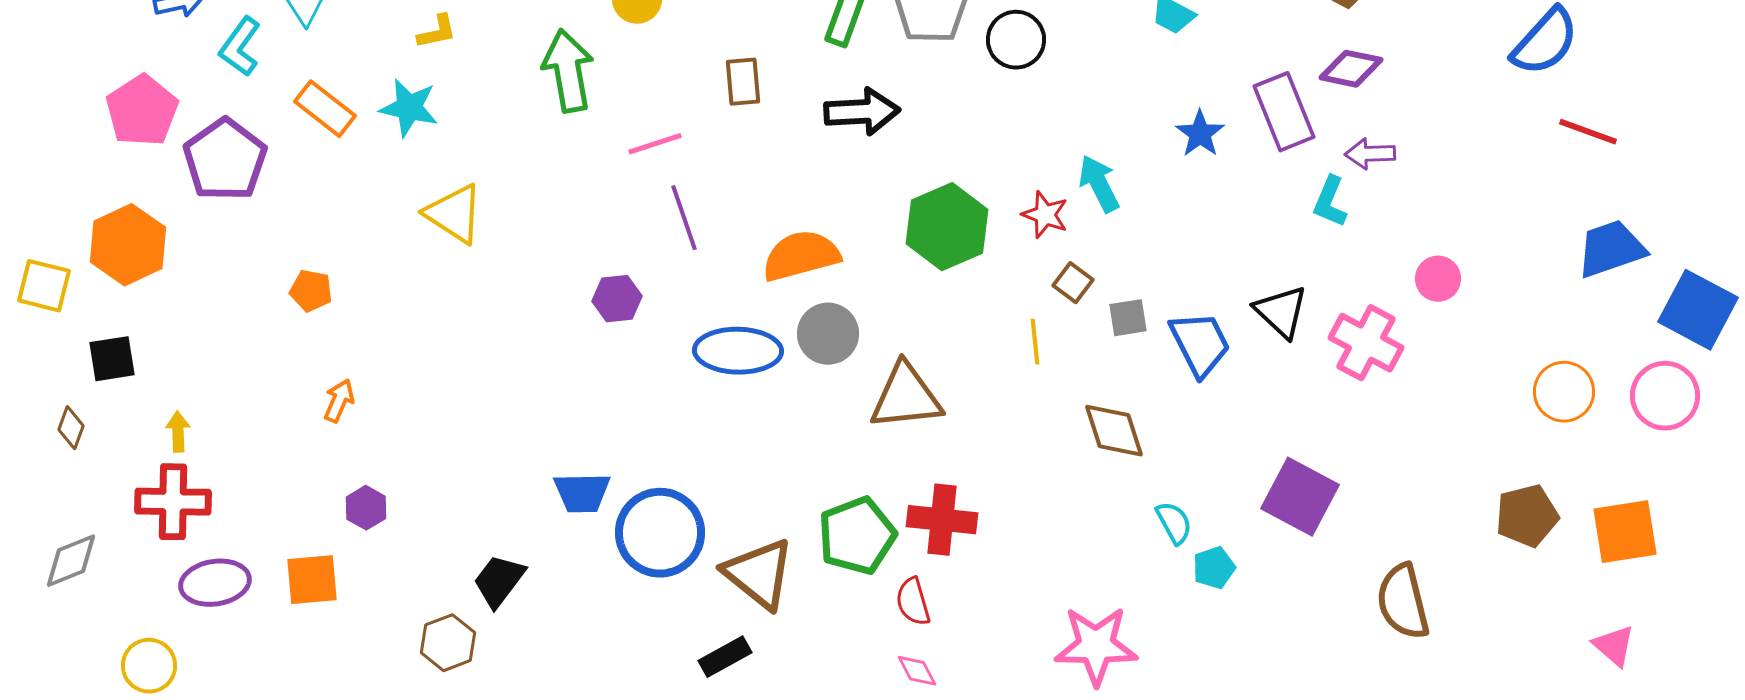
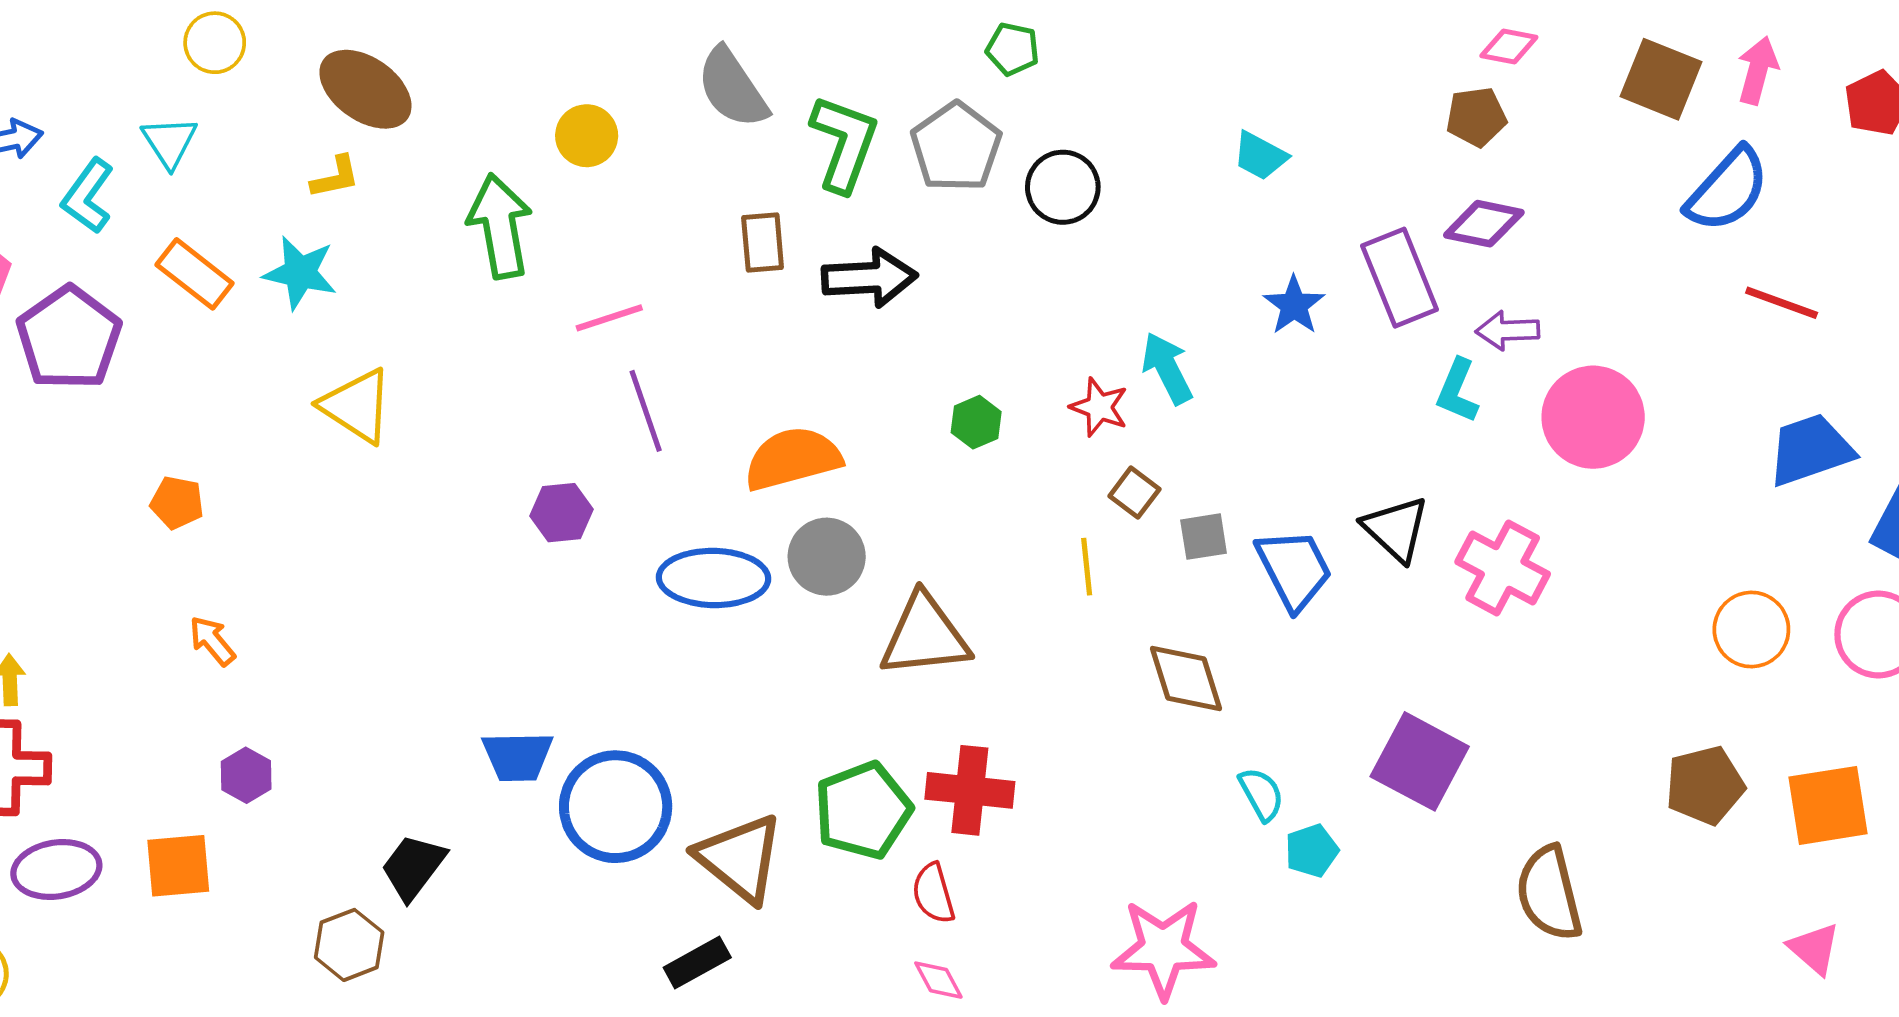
brown rectangle: (743, 82) -> (763, 242), moved
green hexagon: (947, 227) -> (976, 422), size x0.5
pink circle: (1438, 279) -> (1593, 417), moved, size x1.8
orange arrow: (339, 401) -> (212, 641), turned -63

